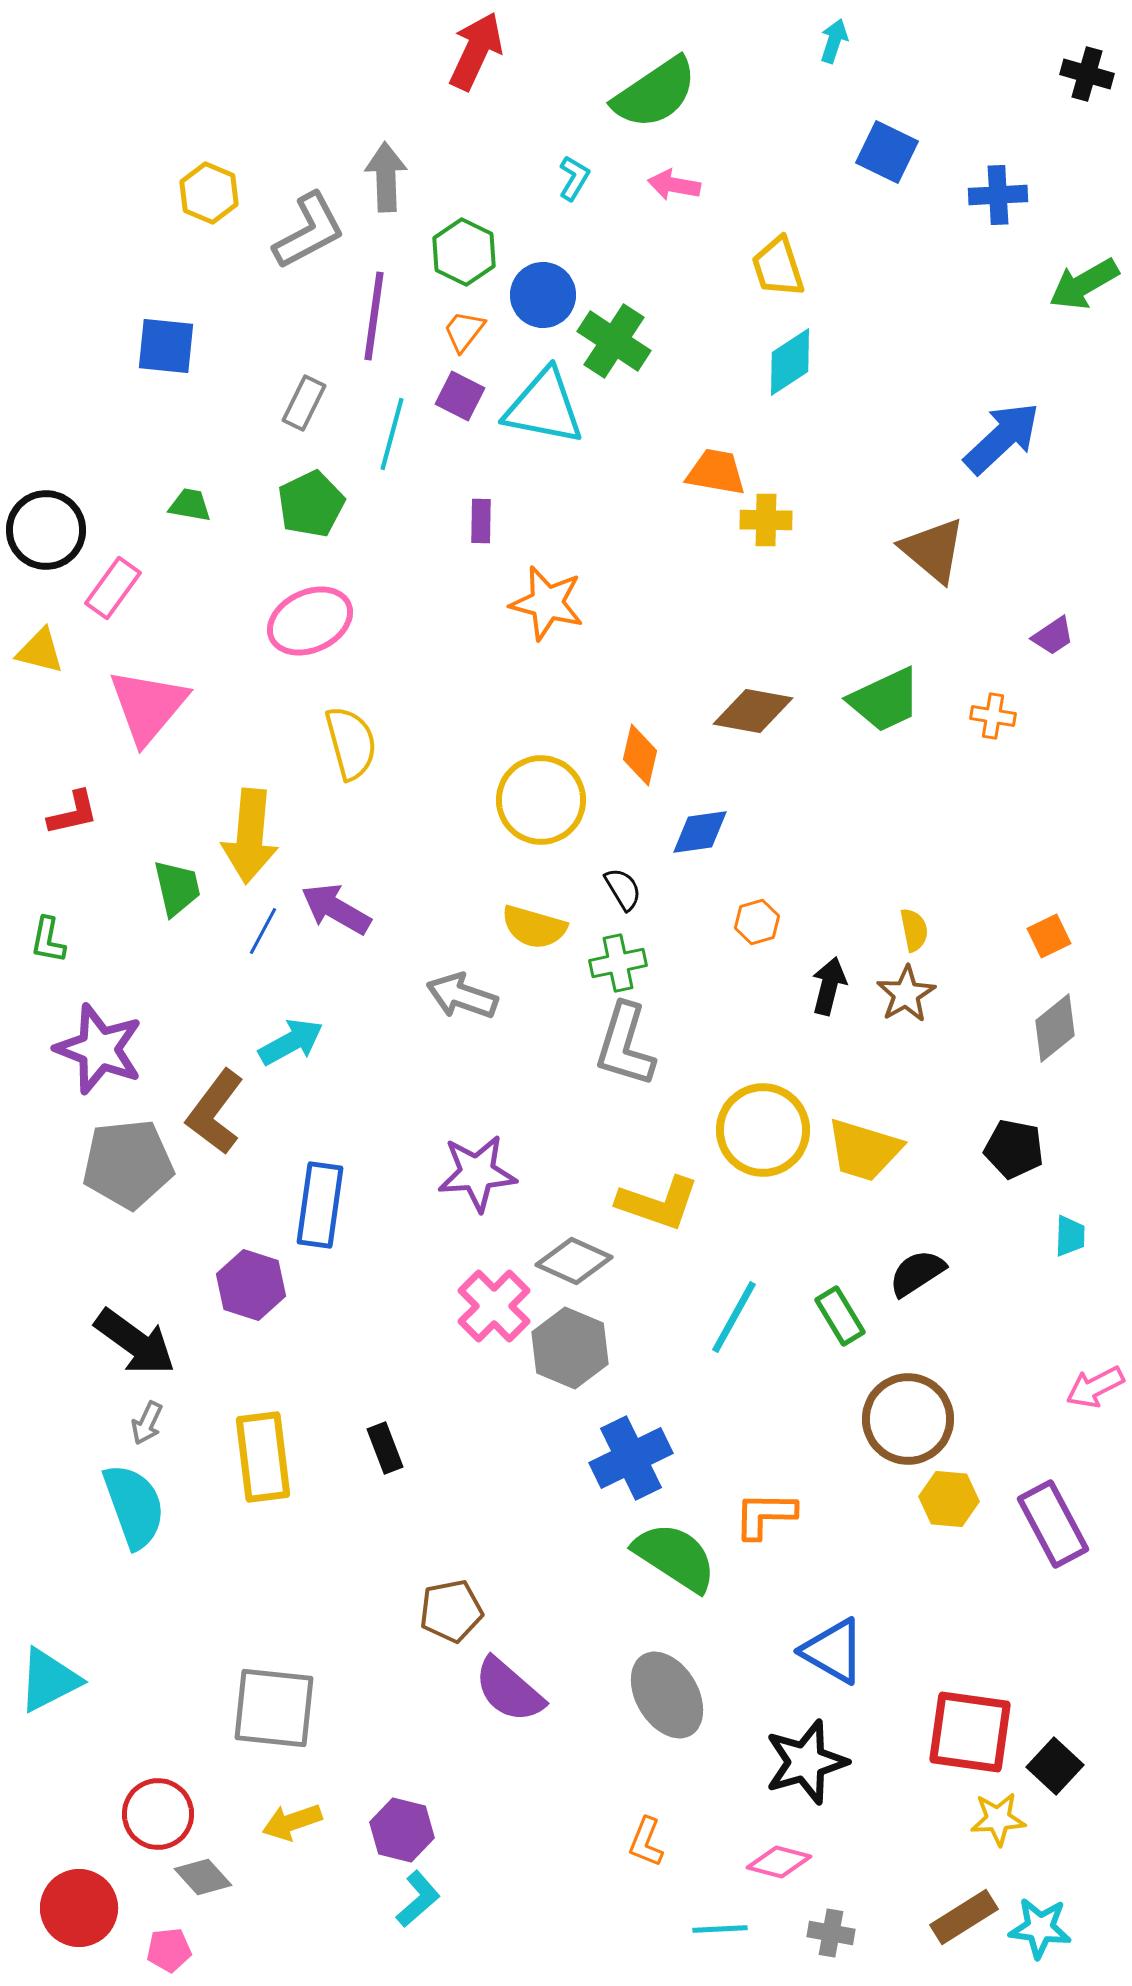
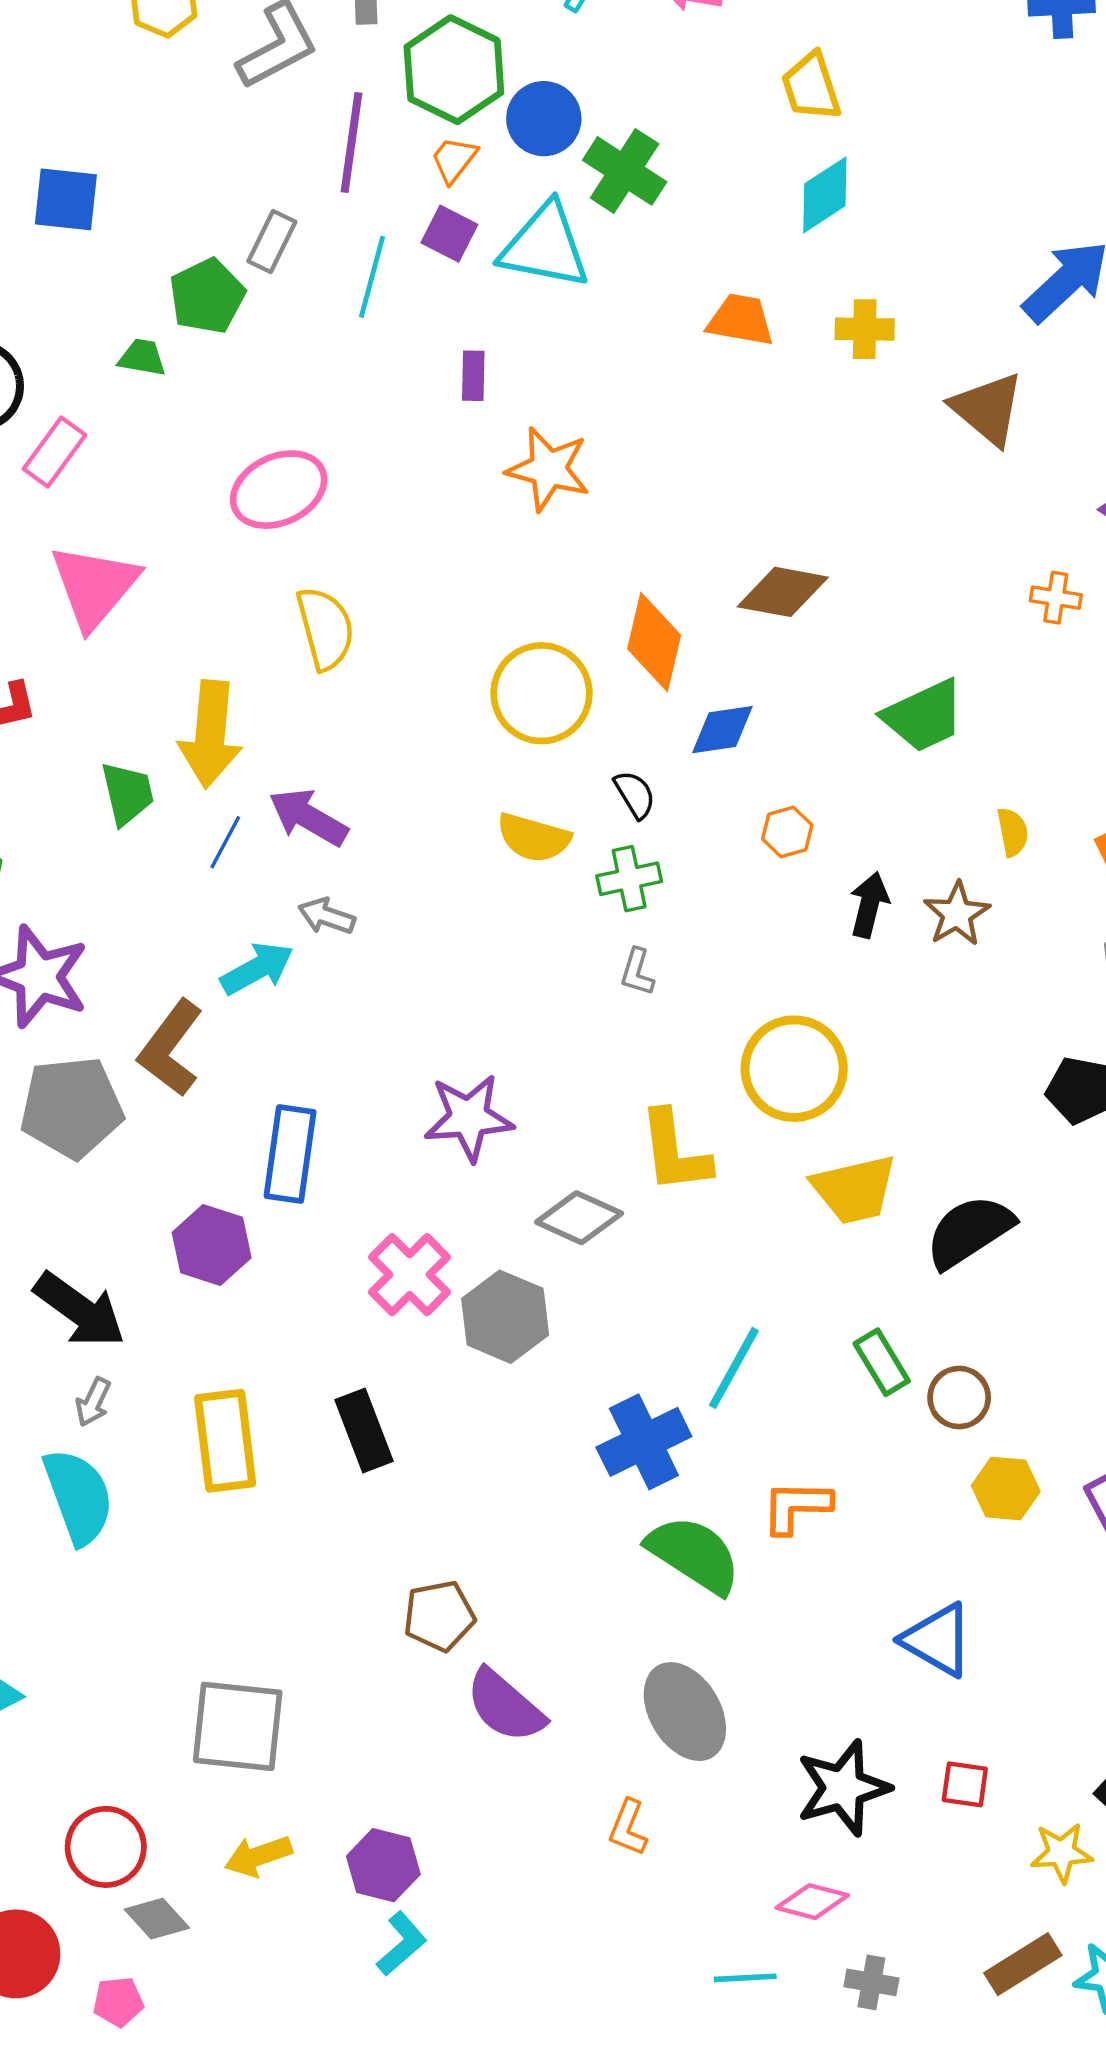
green hexagon: (464, 252) -> (454, 70), size x1.4
blue square: (166, 346) -> (66, 199), moved
green pentagon: (311, 504) -> (207, 296), moved
yellow cross: (766, 520) -> (865, 329), moved
green trapezoid: (885, 700) -> (924, 716), moved
orange diamond: (640, 755) -> (654, 642), size x1.4
yellow semicircle: (914, 930) -> (1013, 832), moved
gray arrow: (462, 996) -> (326, 916), moved, size x0.7
gray L-shape: (625, 1045) -> (637, 972), size x0.5
yellow trapezoid: (864, 1150) -> (854, 1189), moved, turned -30
yellow L-shape: (658, 1203) -> (675, 1152), turned 64
black semicircle: (917, 1273) -> (969, 1231), size x1.4
pink cross: (494, 1306) -> (410, 1275), moved
green rectangle: (840, 1316) -> (882, 1362), moved
cyan line: (734, 1317) -> (734, 1368), moved
gray hexagon: (570, 1348) -> (505, 1317), moved
brown circle: (908, 1419) -> (959, 1398), size x0.6
black rectangle: (385, 1448) -> (364, 1431), size x1.4
blue triangle: (833, 1651) -> (937, 1640), moved
red square: (970, 1732) -> (965, 1784), moved, size x0.5
orange L-shape: (646, 1842) -> (628, 1828), moved

